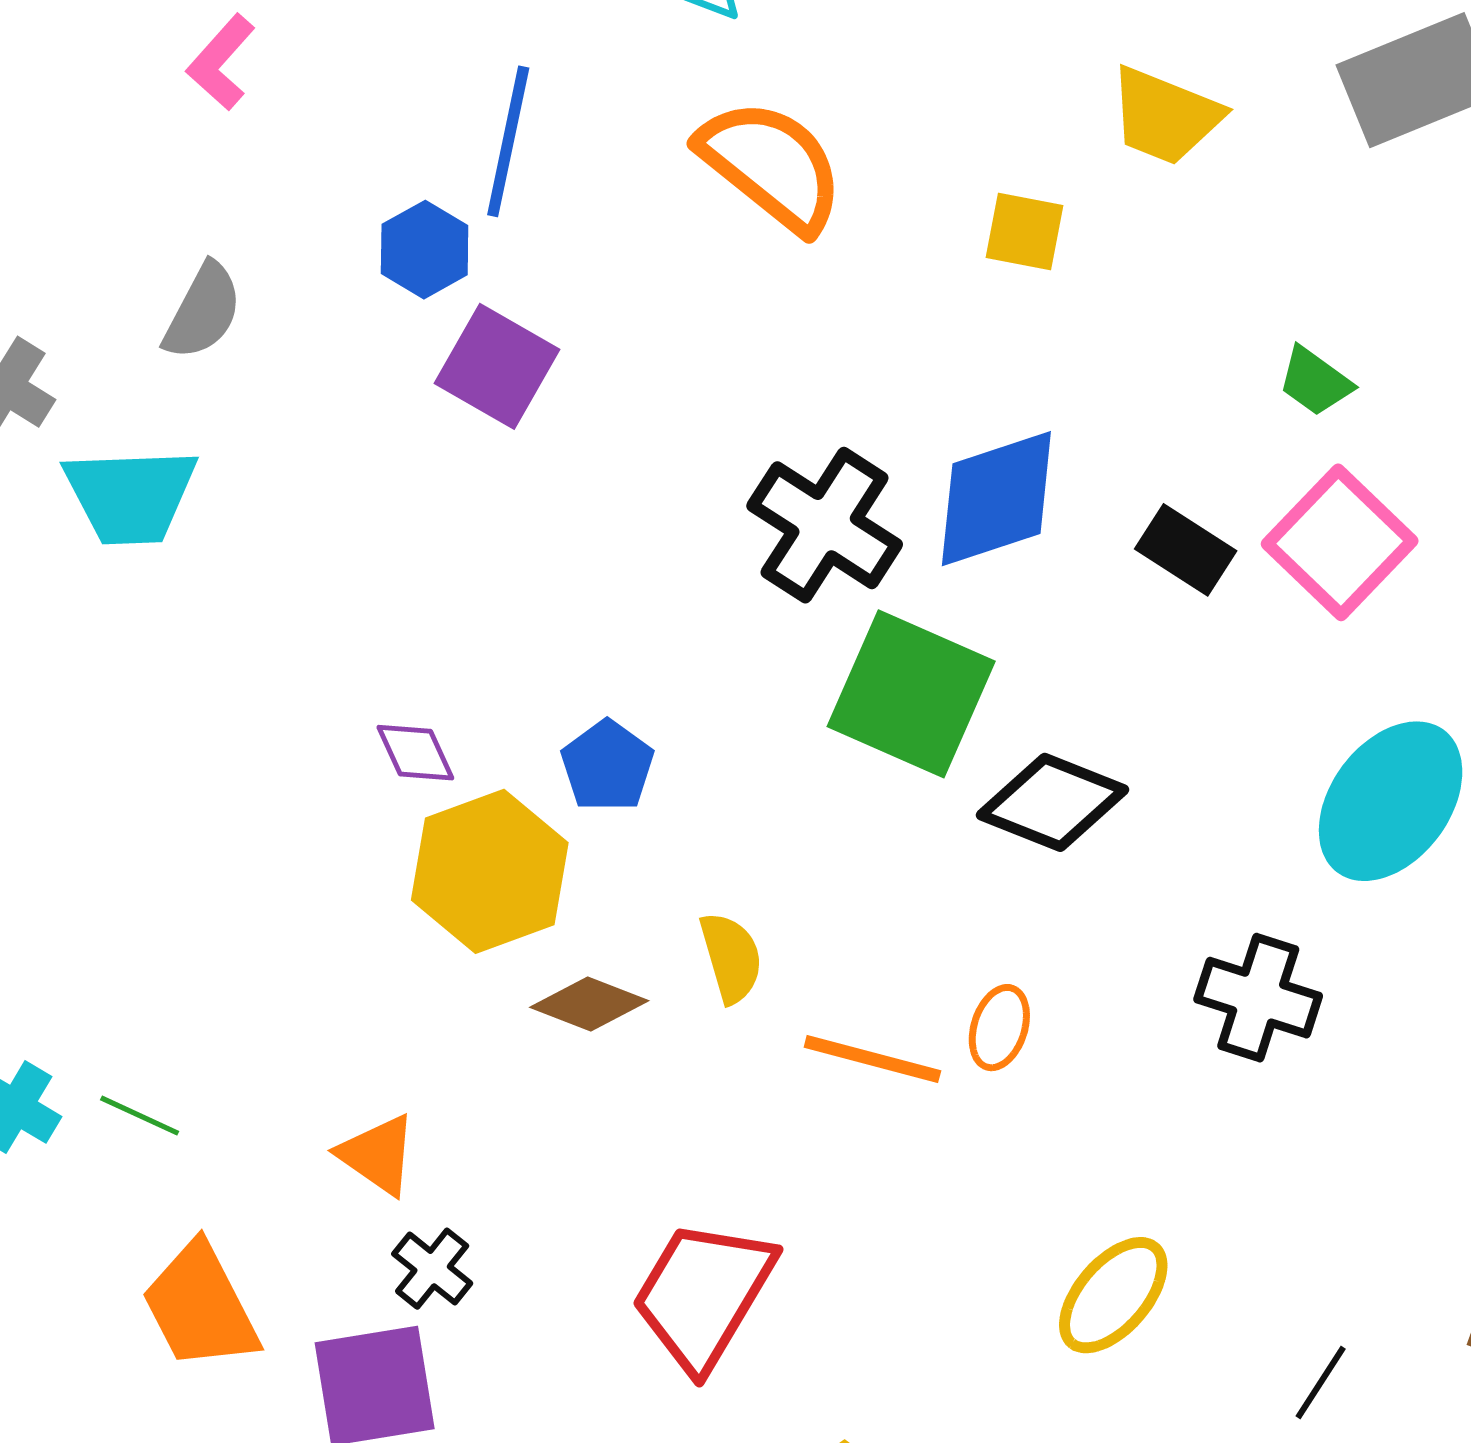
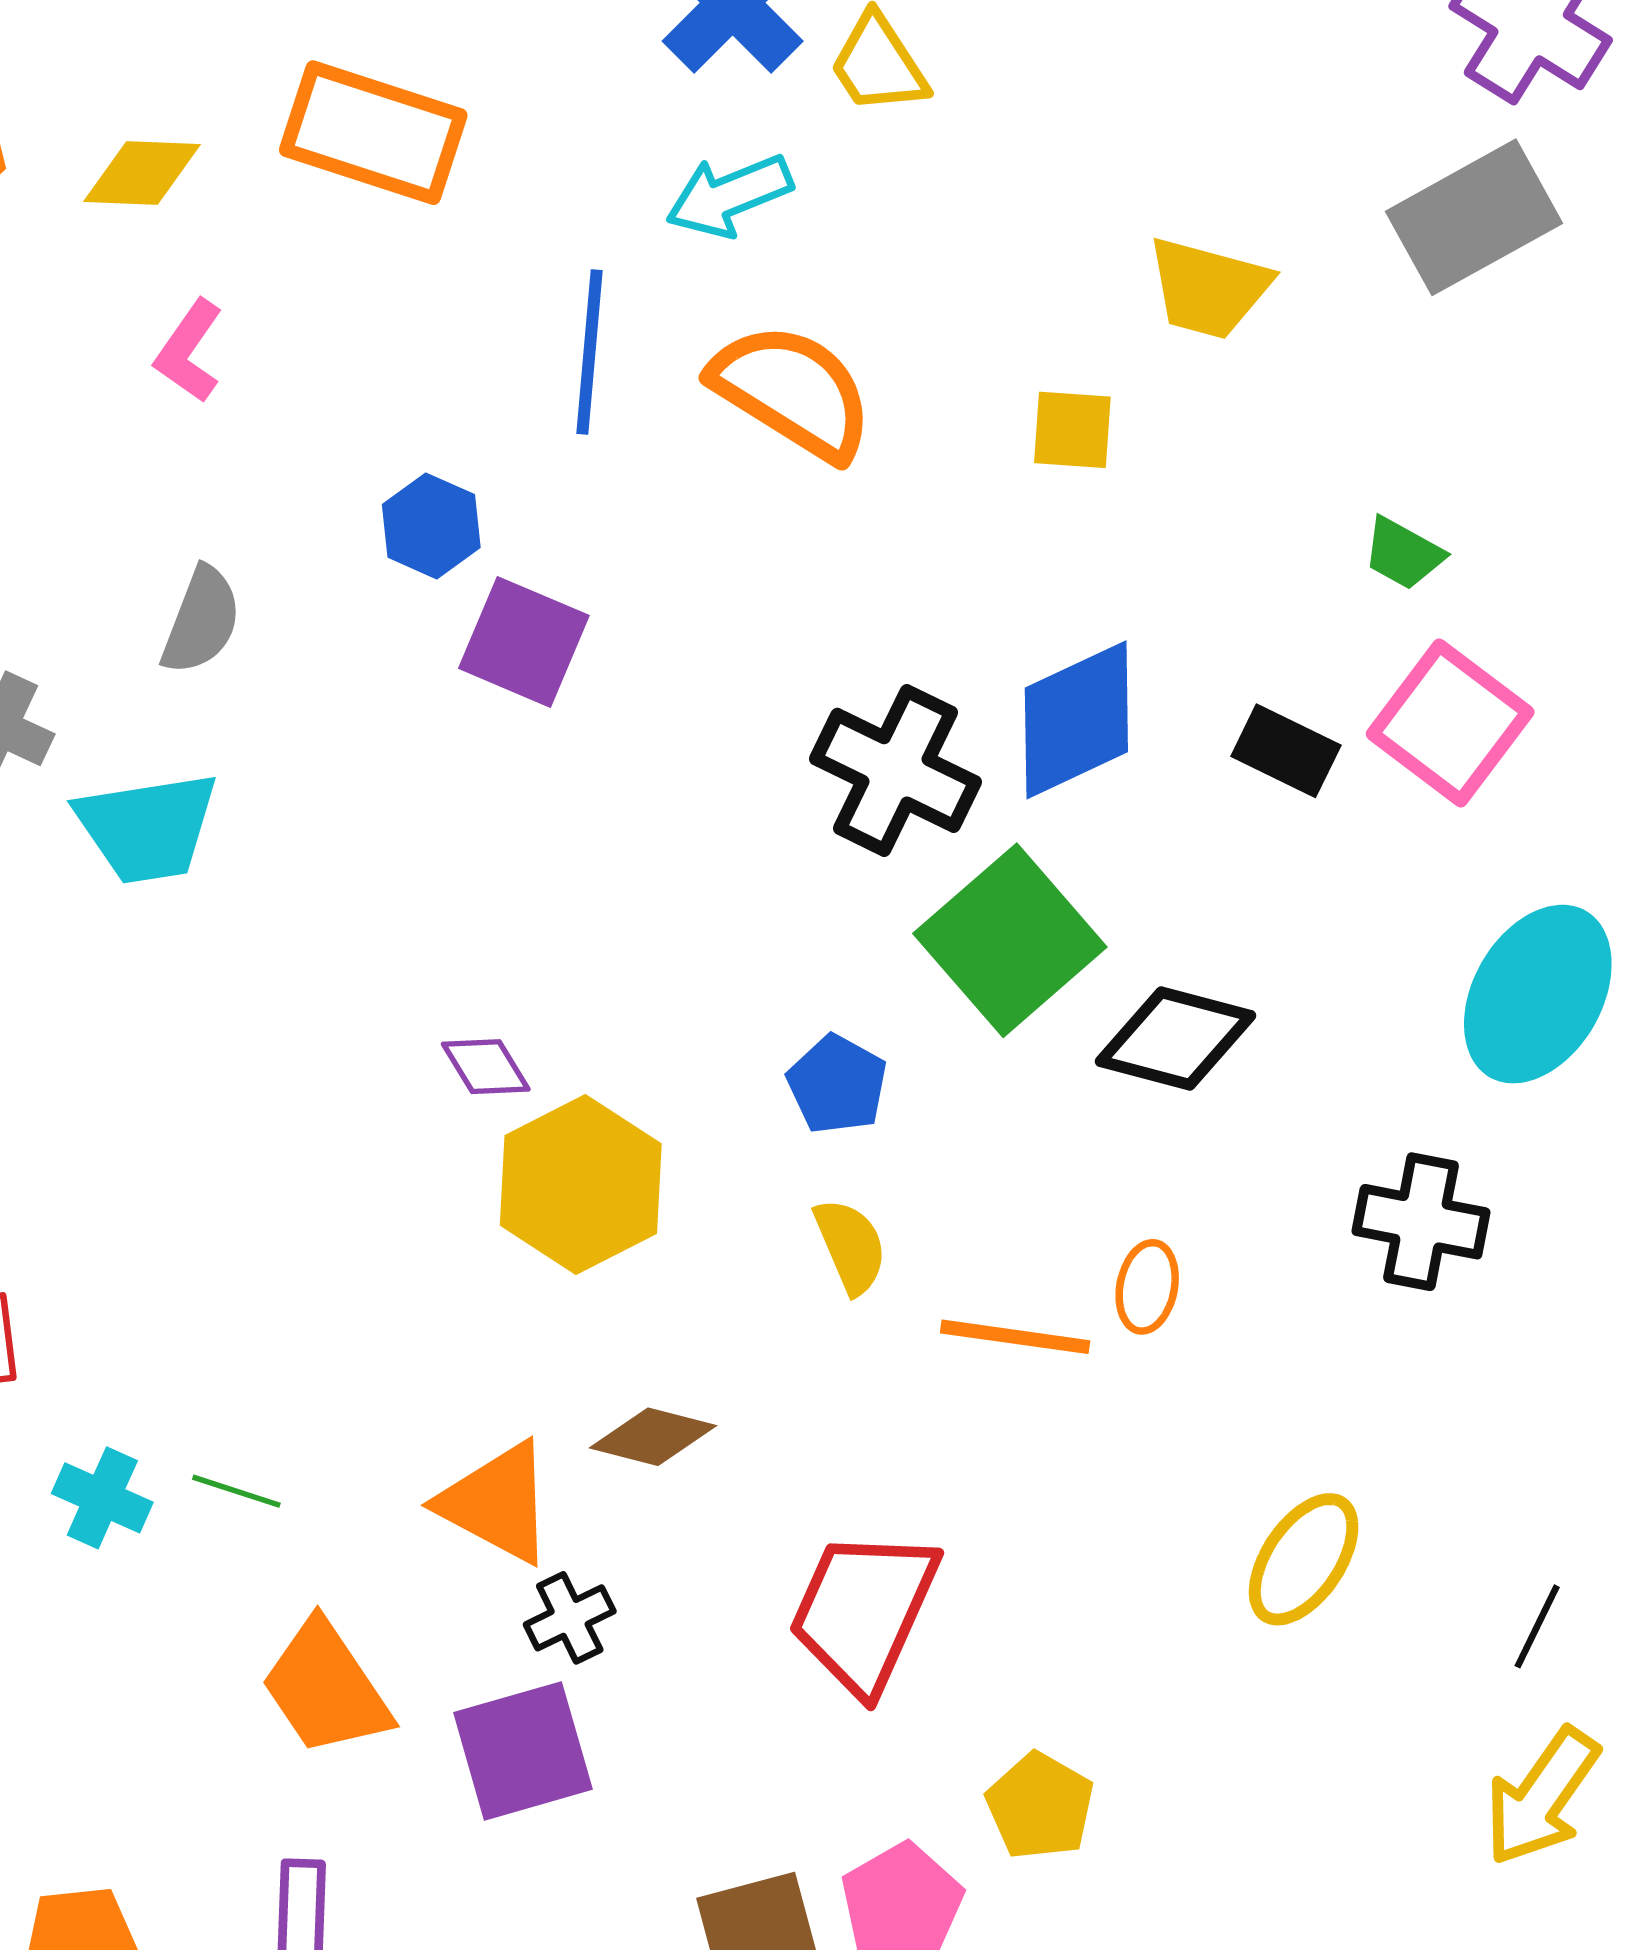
blue line: (508, 141) -> (589, 352), moved
green square: (911, 694) -> (1010, 940), turned 32
blue pentagon: (607, 766) -> (837, 1084), moved
brown diamond: (589, 1004) -> (653, 1437), moved
orange triangle: (378, 1155) -> (497, 1503), size x1.4
black cross: (432, 1269) -> (570, 1618), turned 32

